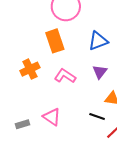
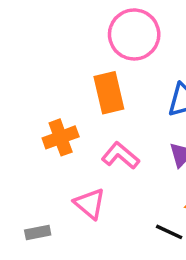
pink triangle: (52, 117) -> (90, 204), moved

